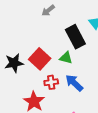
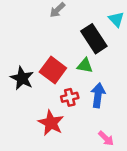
black star: (14, 63) -> (22, 78), turned -30
blue arrow: (74, 83) -> (98, 95), turned 60

